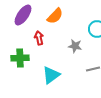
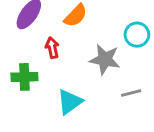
gray star: (75, 46) -> (105, 59), size x1.5

